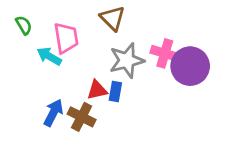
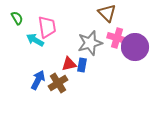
brown triangle: (113, 18) -> (107, 13), moved
brown cross: (82, 117) -> (58, 83), turned 30

